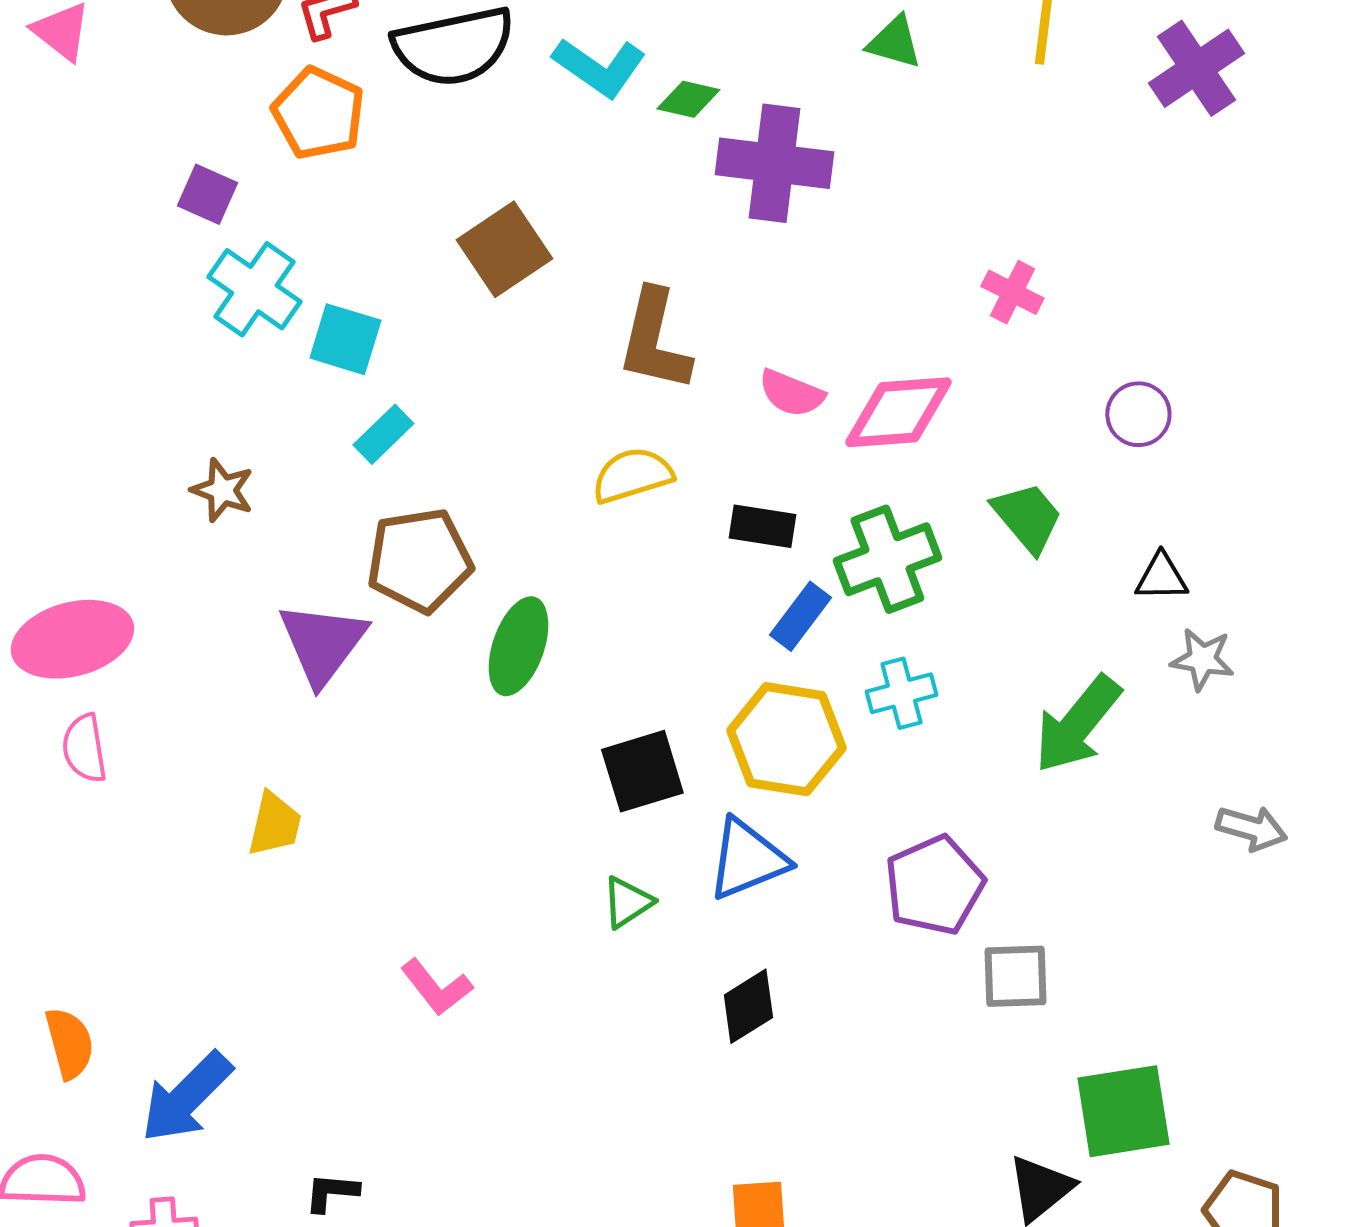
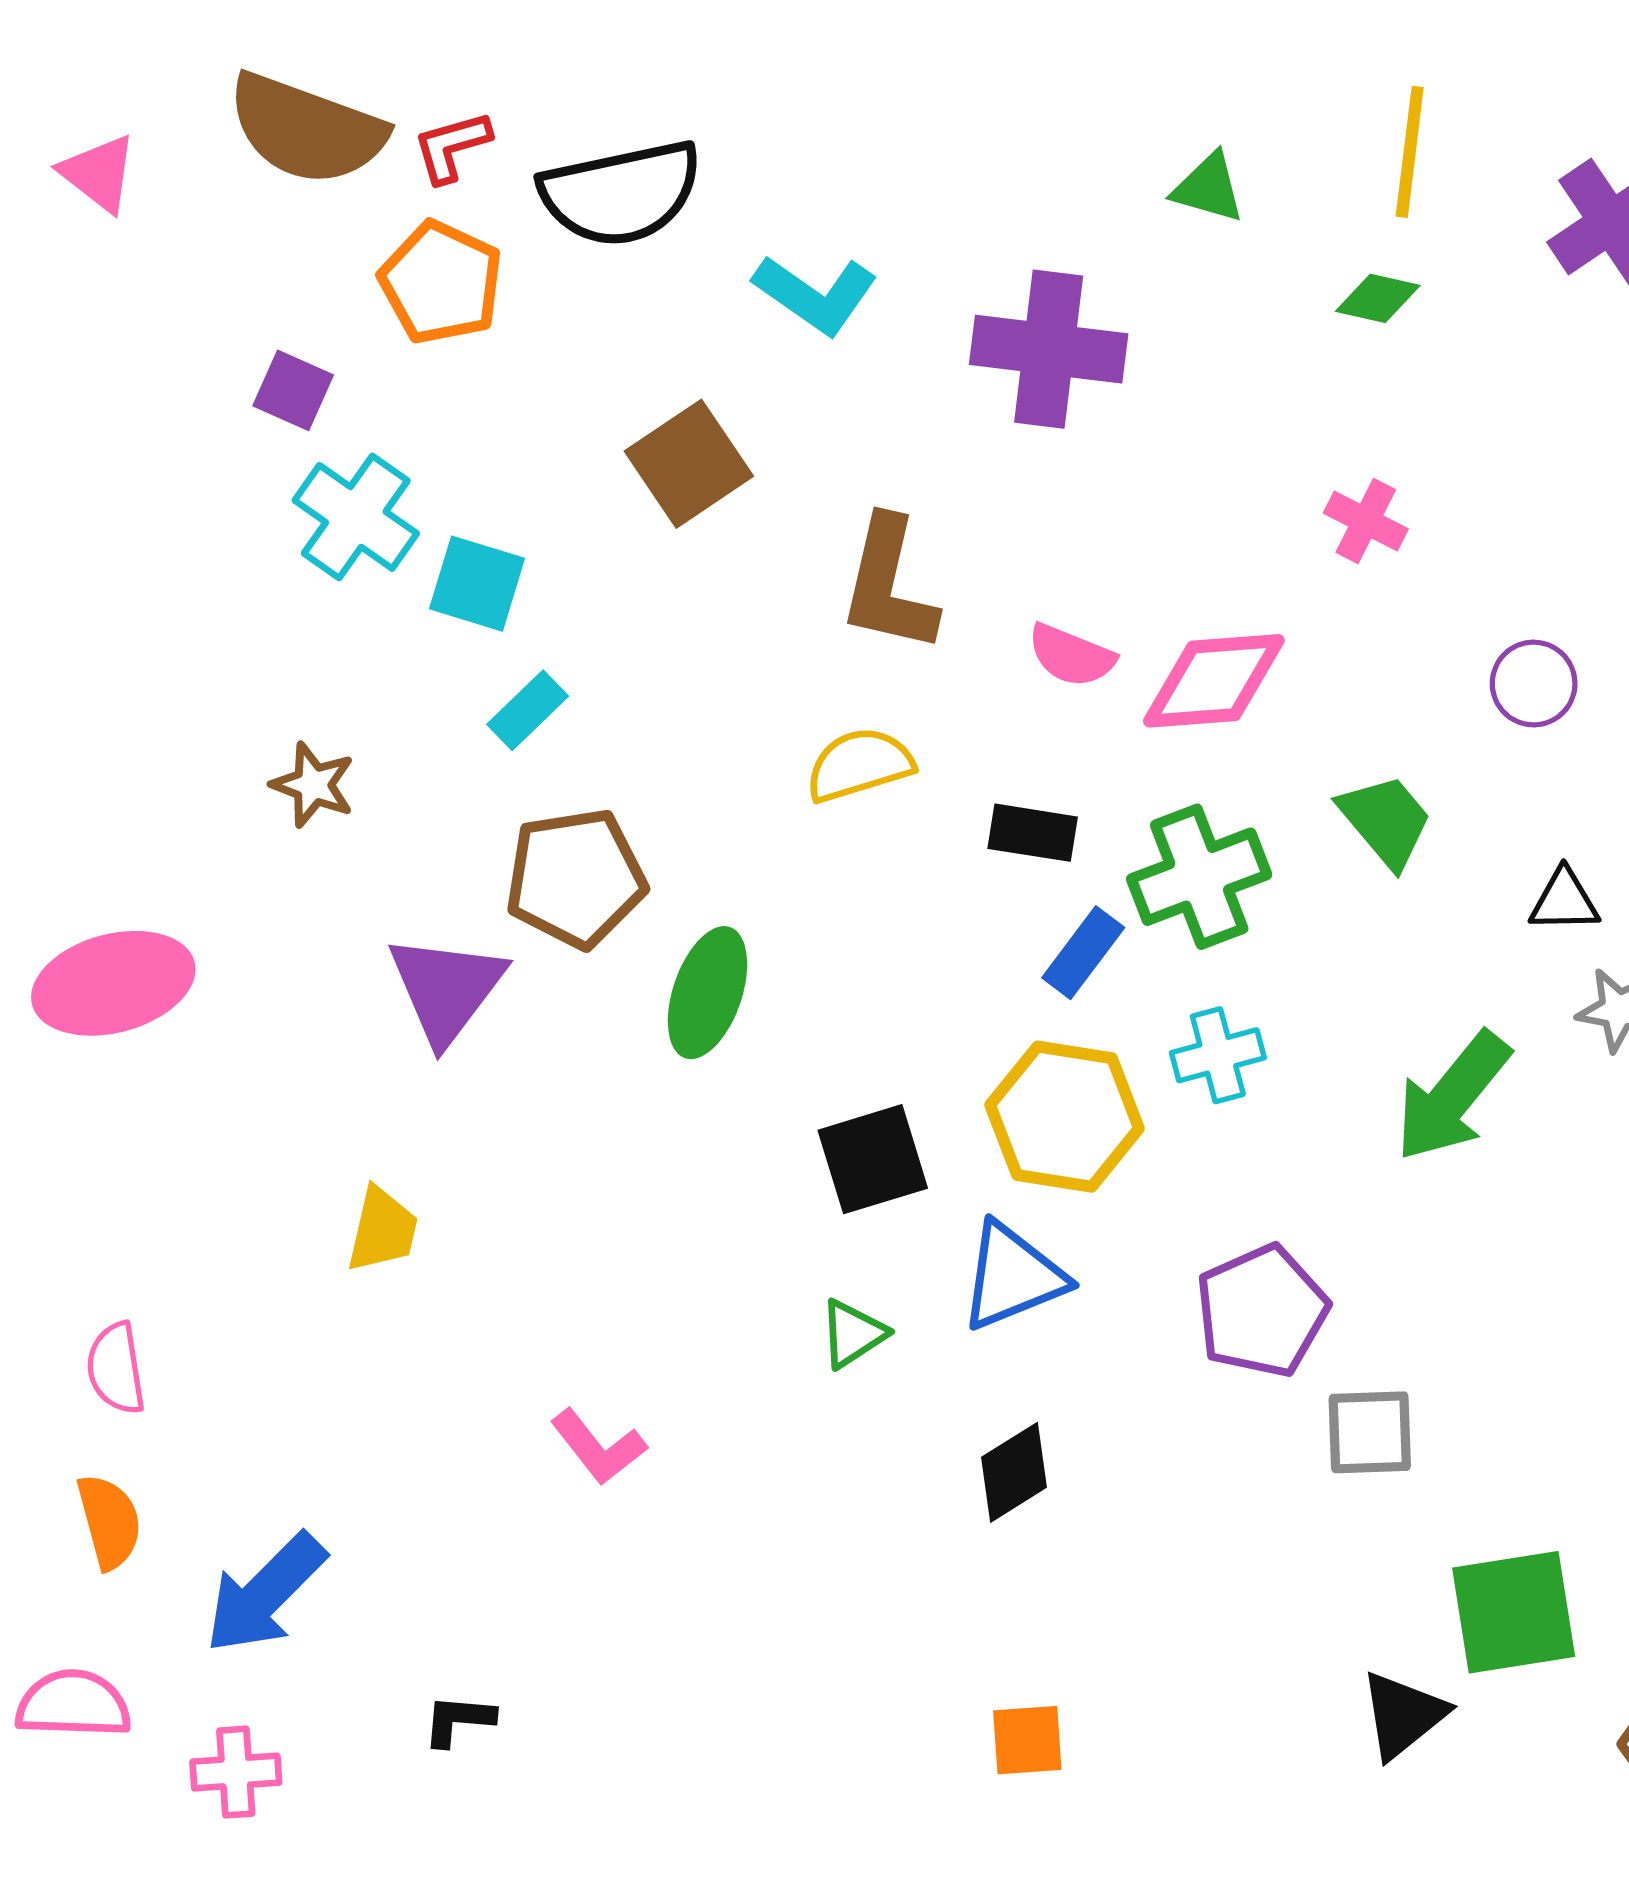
cyan L-shape: (599, 67) -> (815, 294), moved
green diamond: (688, 99) -> (1378, 298), moved
pink semicircle: (84, 748) -> (116, 1368), moved

